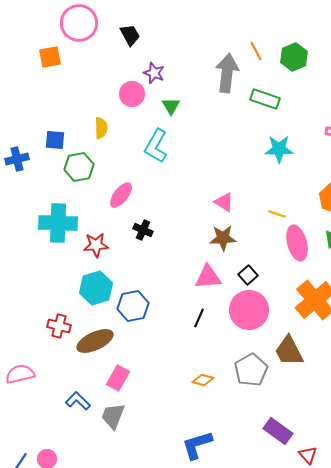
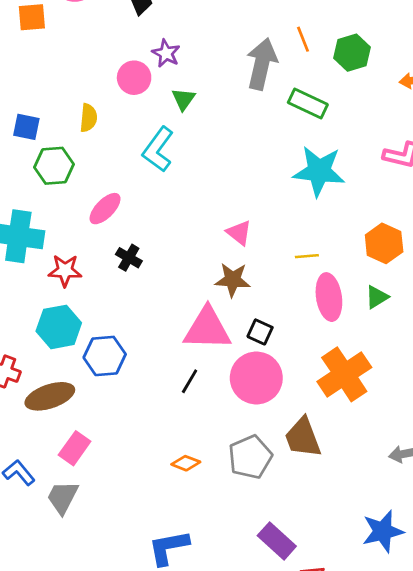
cyan star: (279, 149) -> (319, 171), size x1.4
yellow line: (277, 214) -> (307, 256), turned -30
black square: (248, 275) -> (260, 332), turned -30
pink triangle: (208, 277) -> (207, 329), size x1.4

